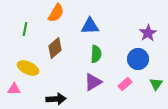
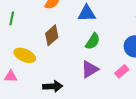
green line: (25, 29) -> (12, 18), moved
green semicircle: (96, 54) -> (93, 41), turned 30

